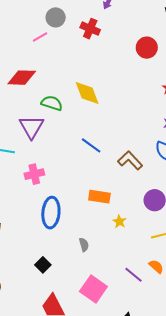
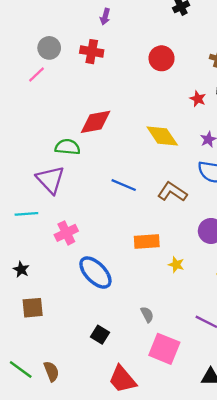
red diamond: (22, 78) -> (96, 122), moved
yellow diamond: (87, 93) -> (162, 136), moved
blue ellipse: (51, 213) -> (95, 273), turned -36
gray semicircle: (84, 245) -> (147, 314), moved

